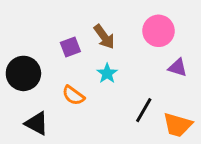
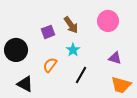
purple triangle: (178, 68) -> (115, 58), moved
orange semicircle: (73, 95) -> (50, 65), turned 91
black line: (144, 110) -> (81, 75), moved

